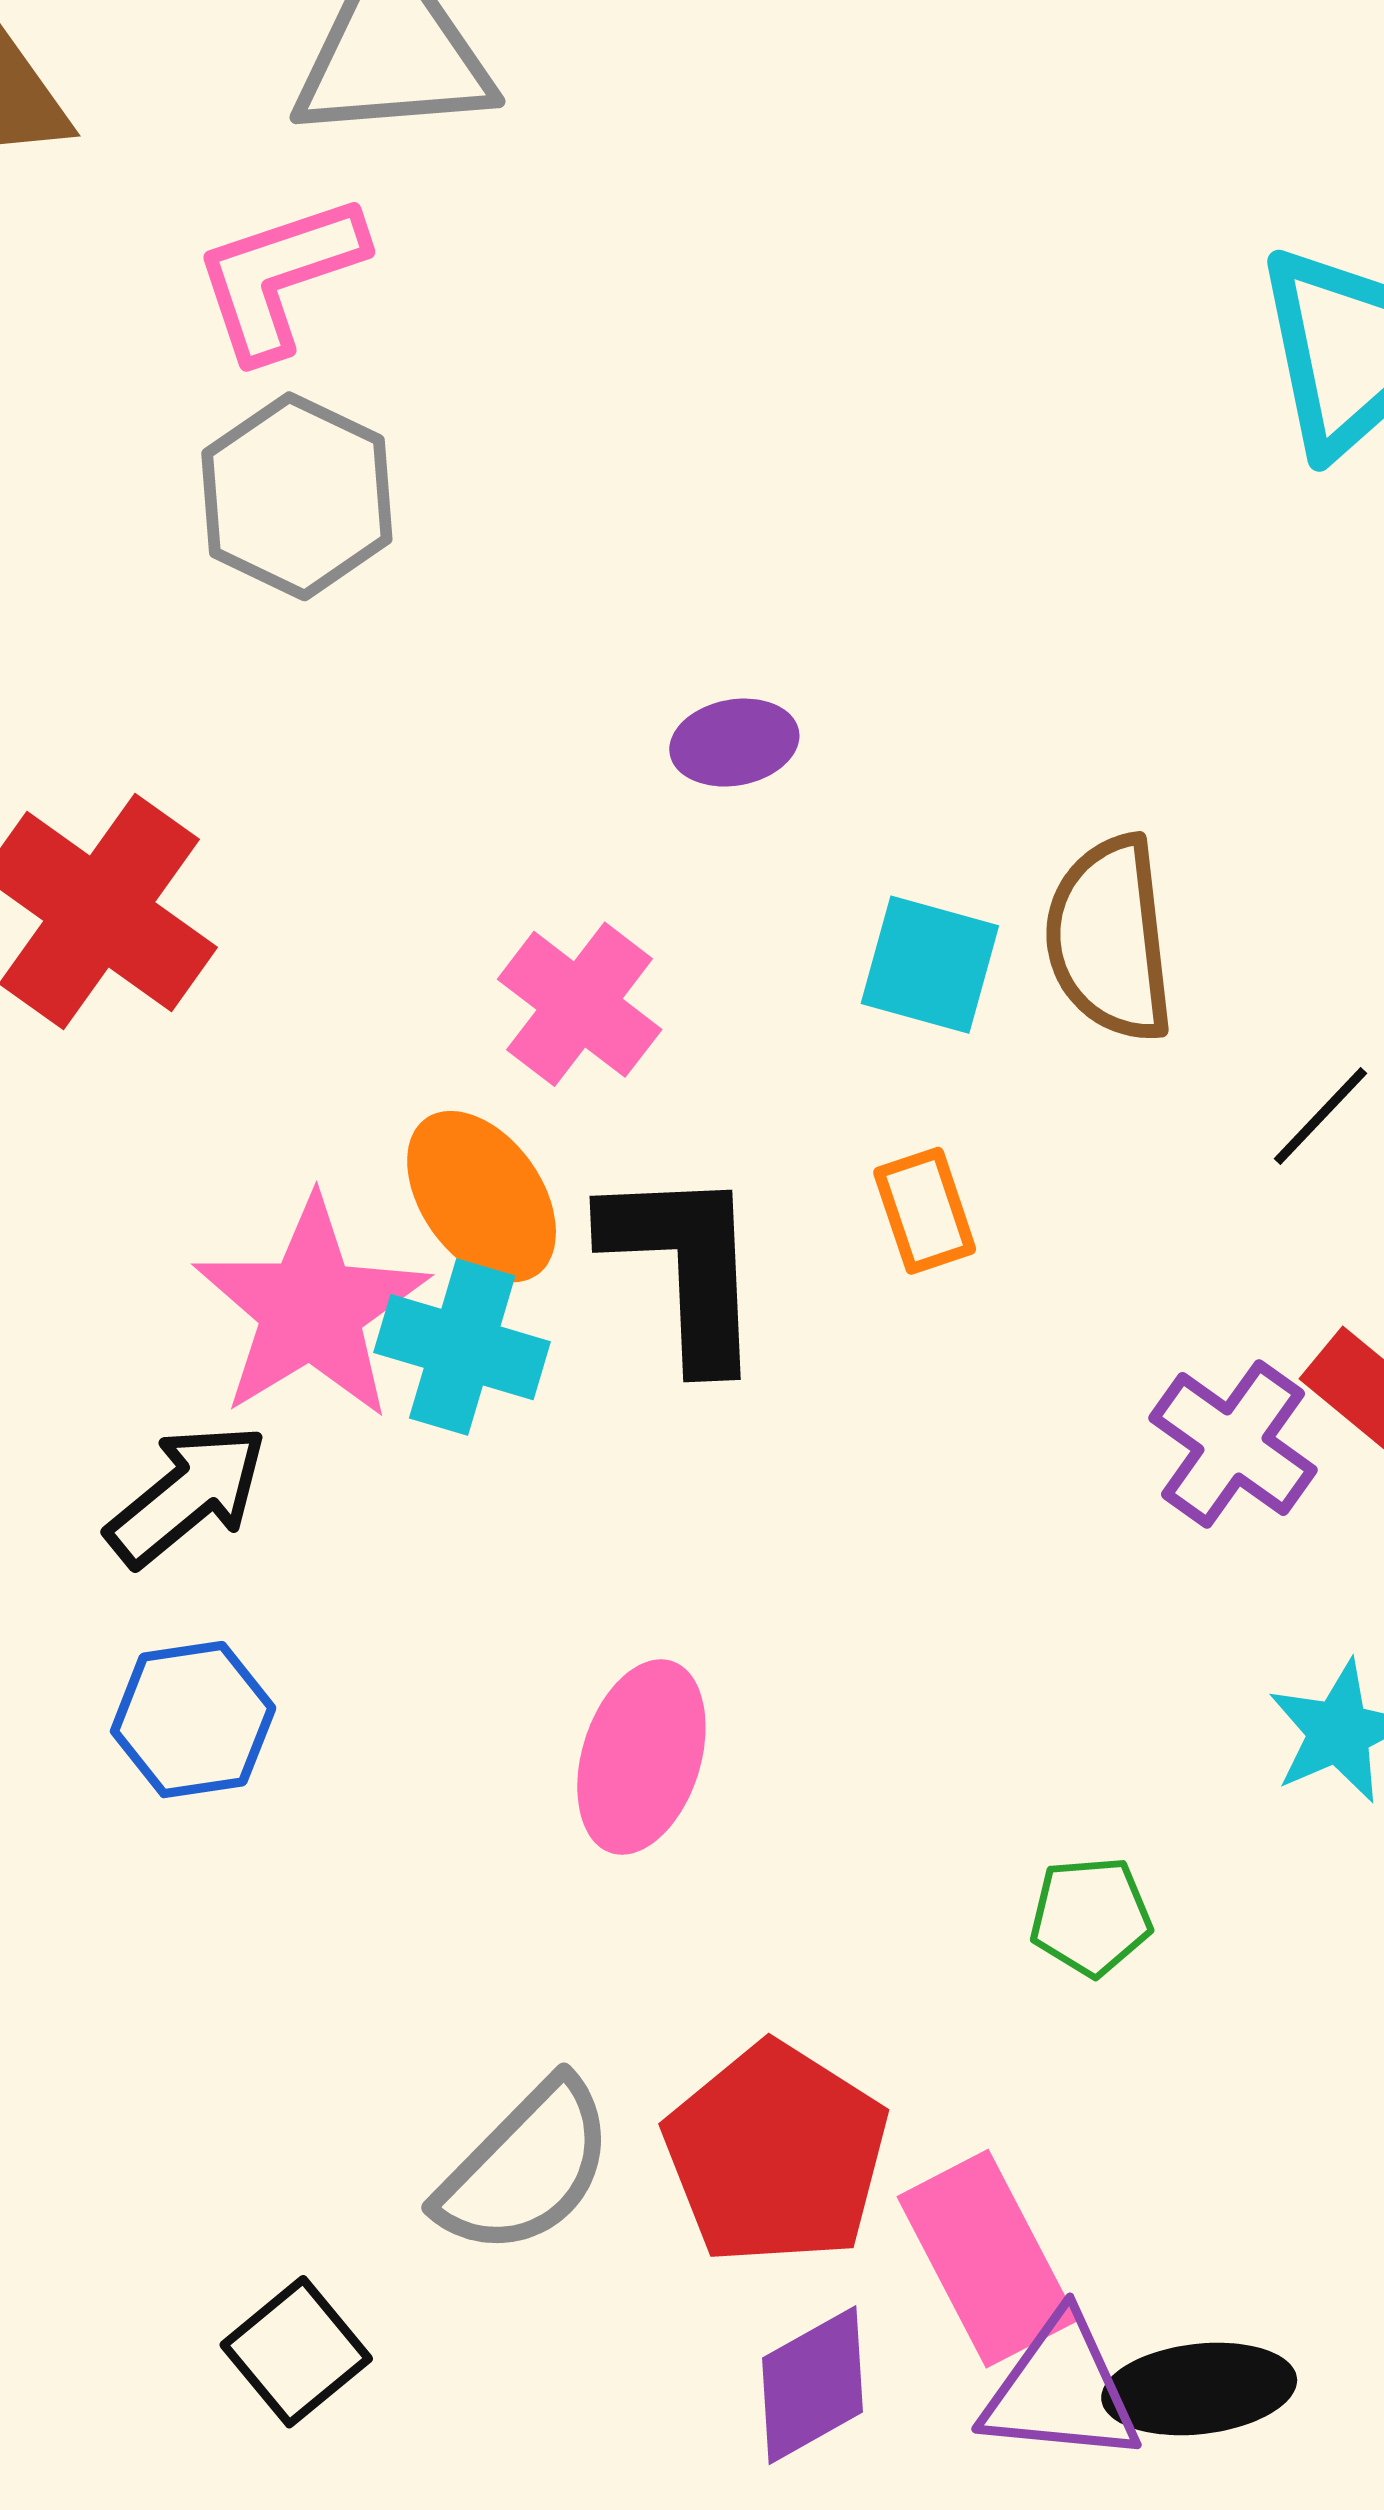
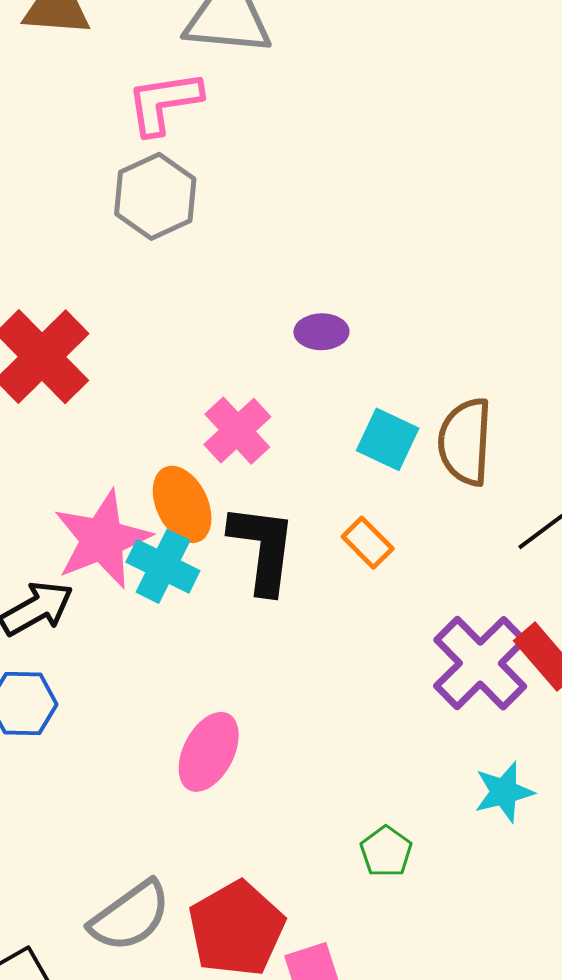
orange rectangle: (925, 1211) -> (368, 543), turned -36
purple cross: (1233, 1444) -> (480, 663), size x1.4
green pentagon: (1091, 1916) -> (386, 852), turned 30

